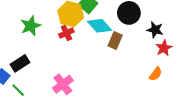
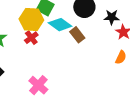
brown rectangle: (115, 40) -> (77, 35), turned -49

